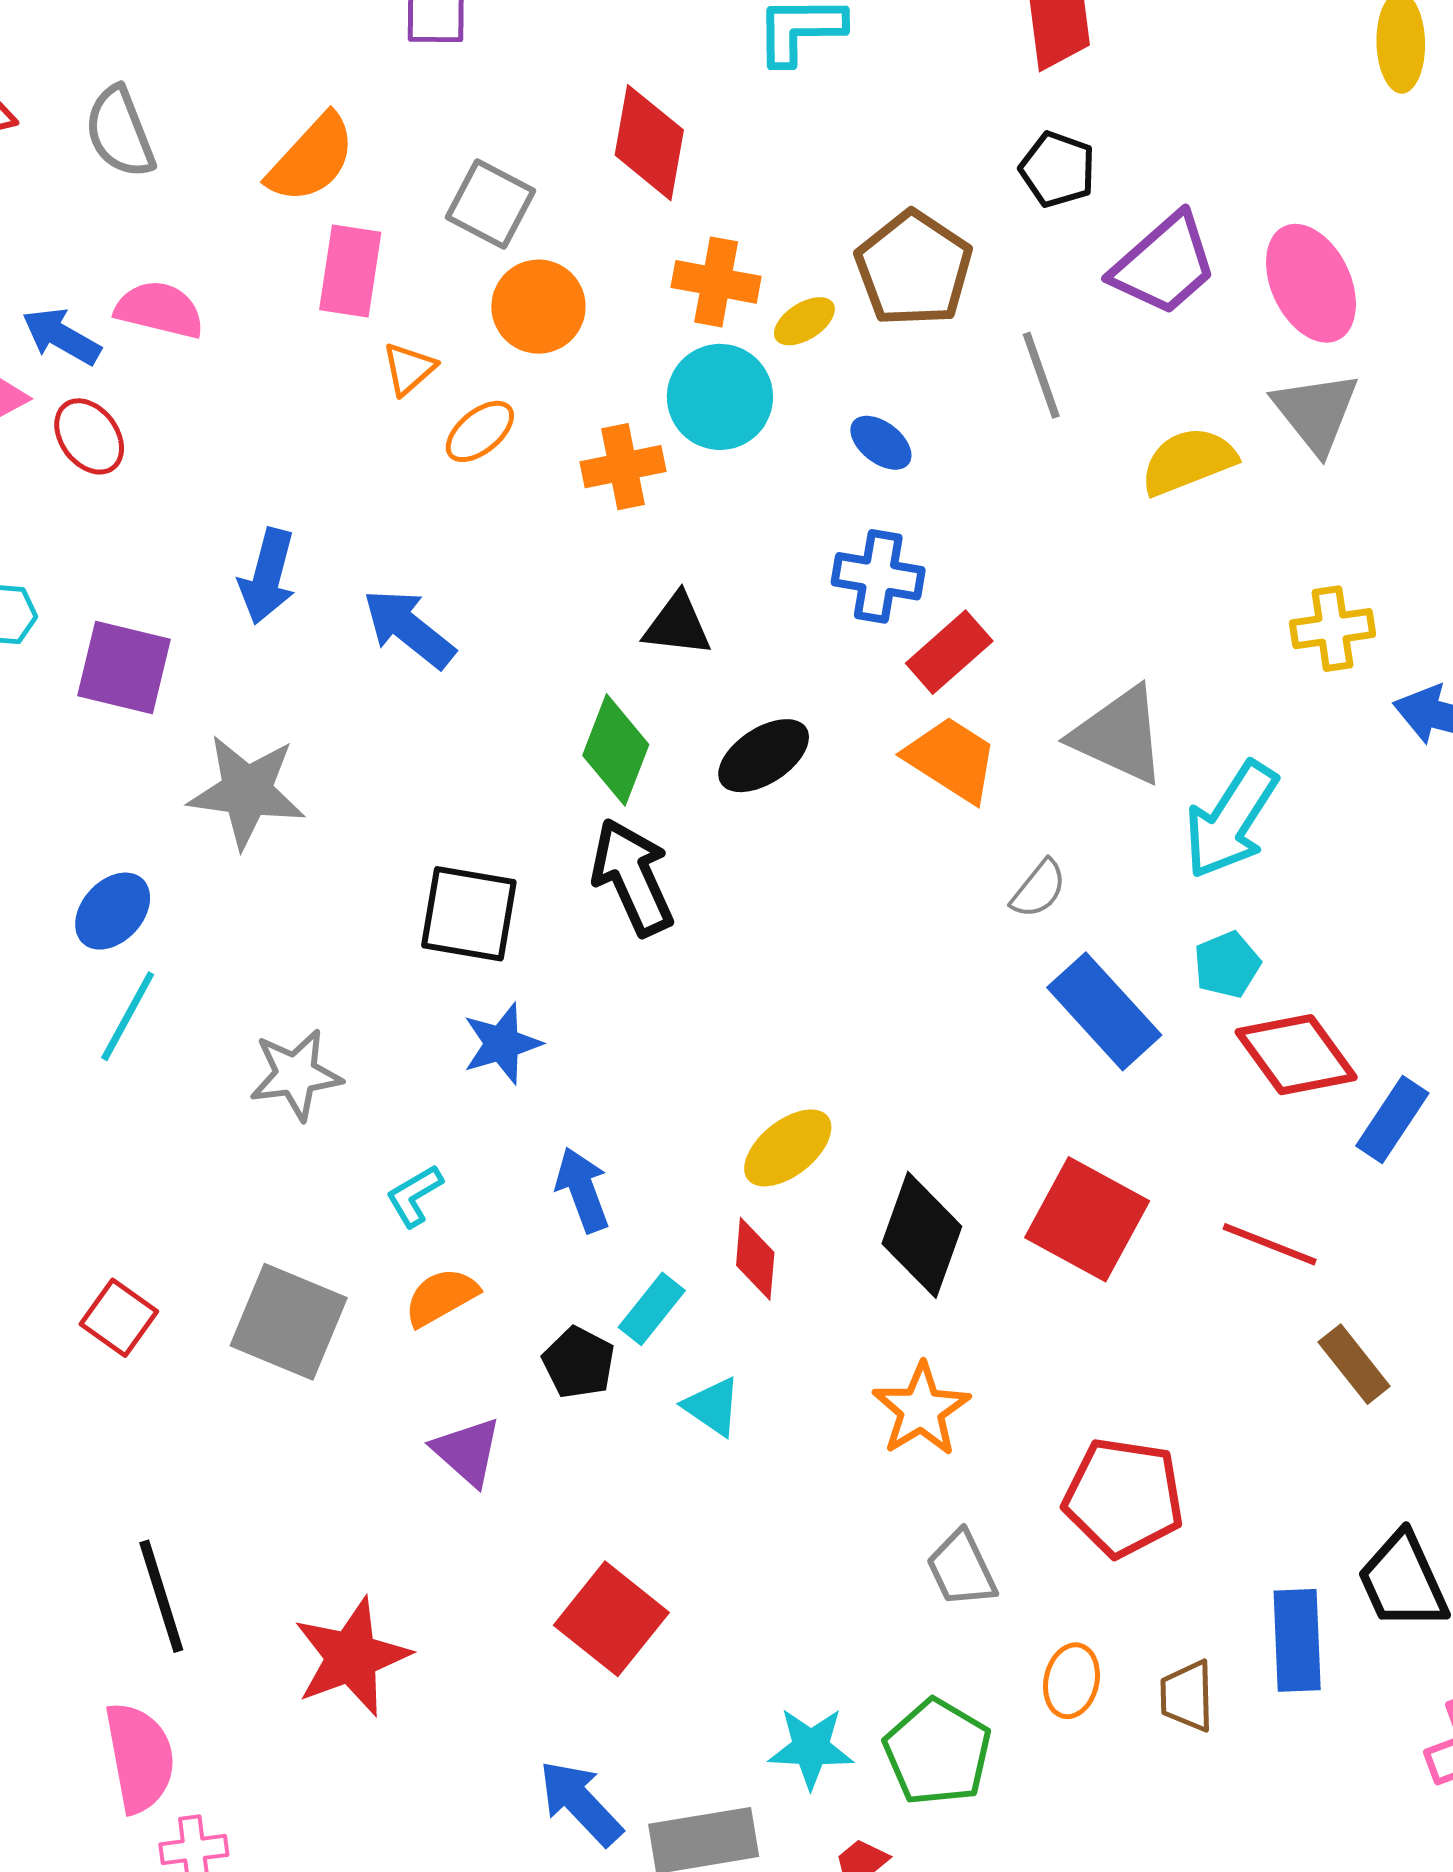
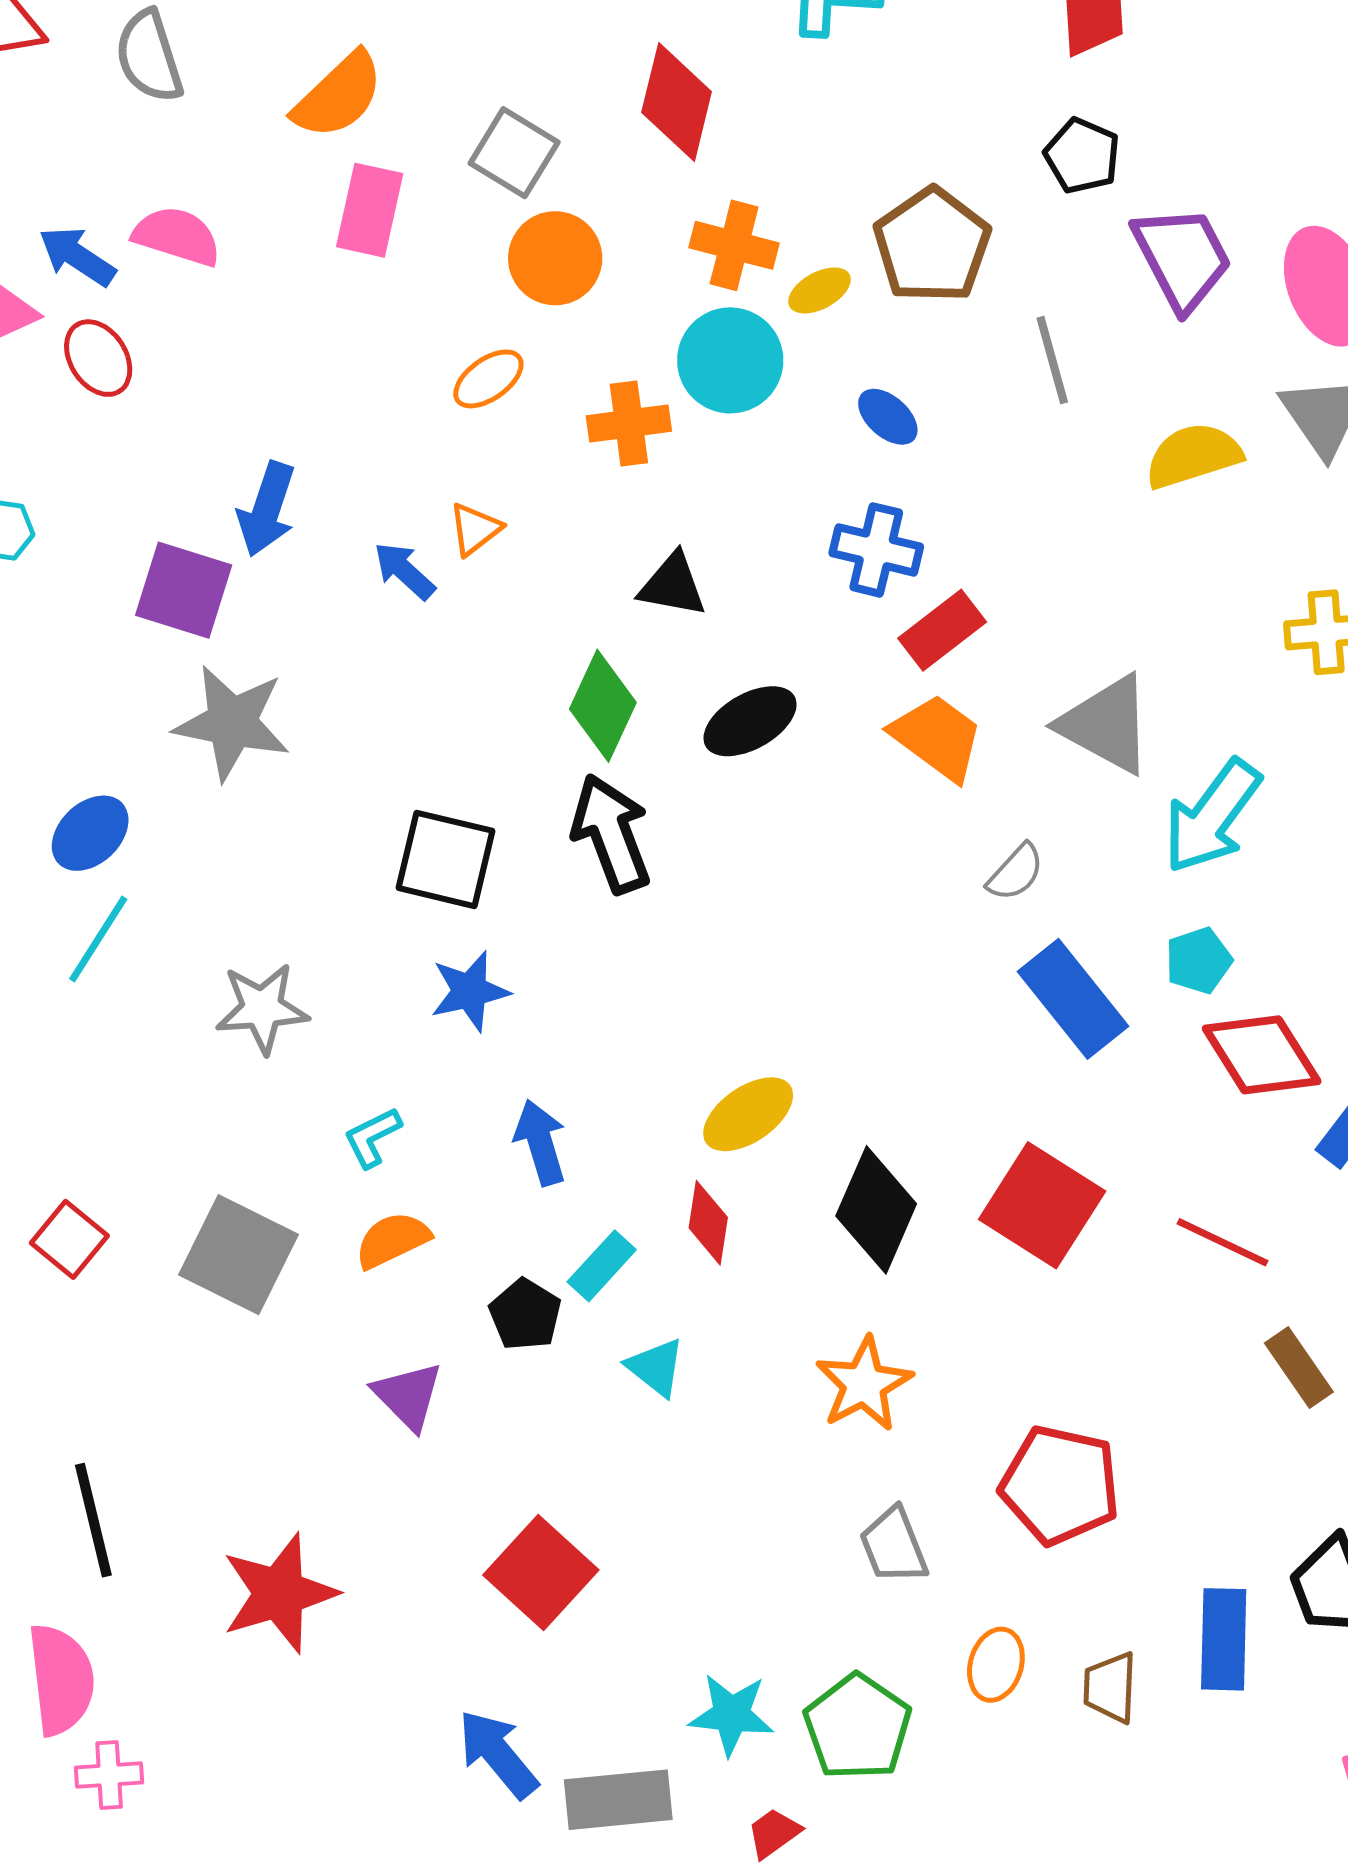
purple trapezoid: (1164, 264) -> (1182, 258), turned -80
orange triangle: (409, 369) -> (475, 529), moved
blue arrow: (409, 628) -> (404, 571), size x0.7
purple square: (124, 667) -> (184, 590), moved

